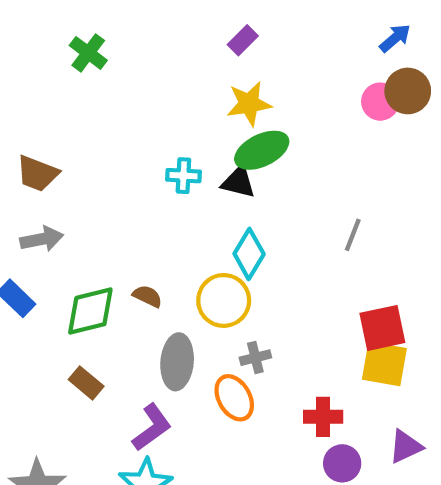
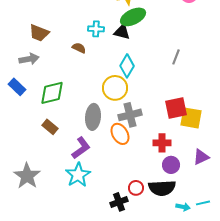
brown trapezoid: (37, 174) -> (39, 33), moved
brown semicircle: (147, 296) -> (79, 48), moved
red square: (382, 328) -> (176, 108), moved
gray cross: (255, 358) -> (130, 115), size x1.6

